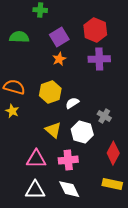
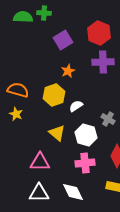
green semicircle: (19, 37) -> (23, 17), moved
orange star: (59, 59) -> (68, 71), moved
pink cross: (68, 160) -> (85, 163), moved

